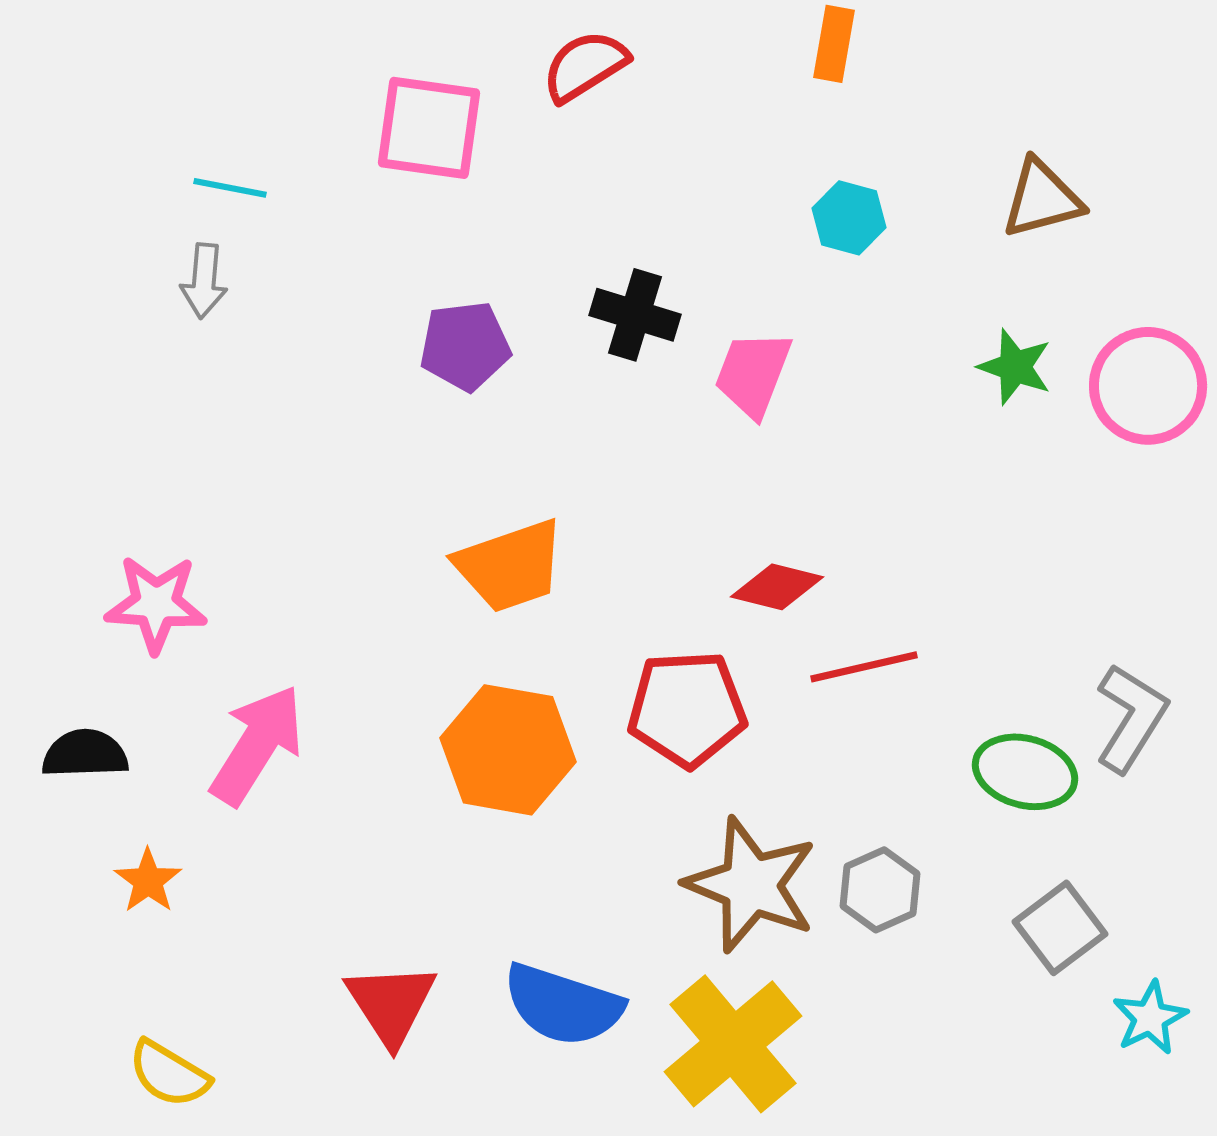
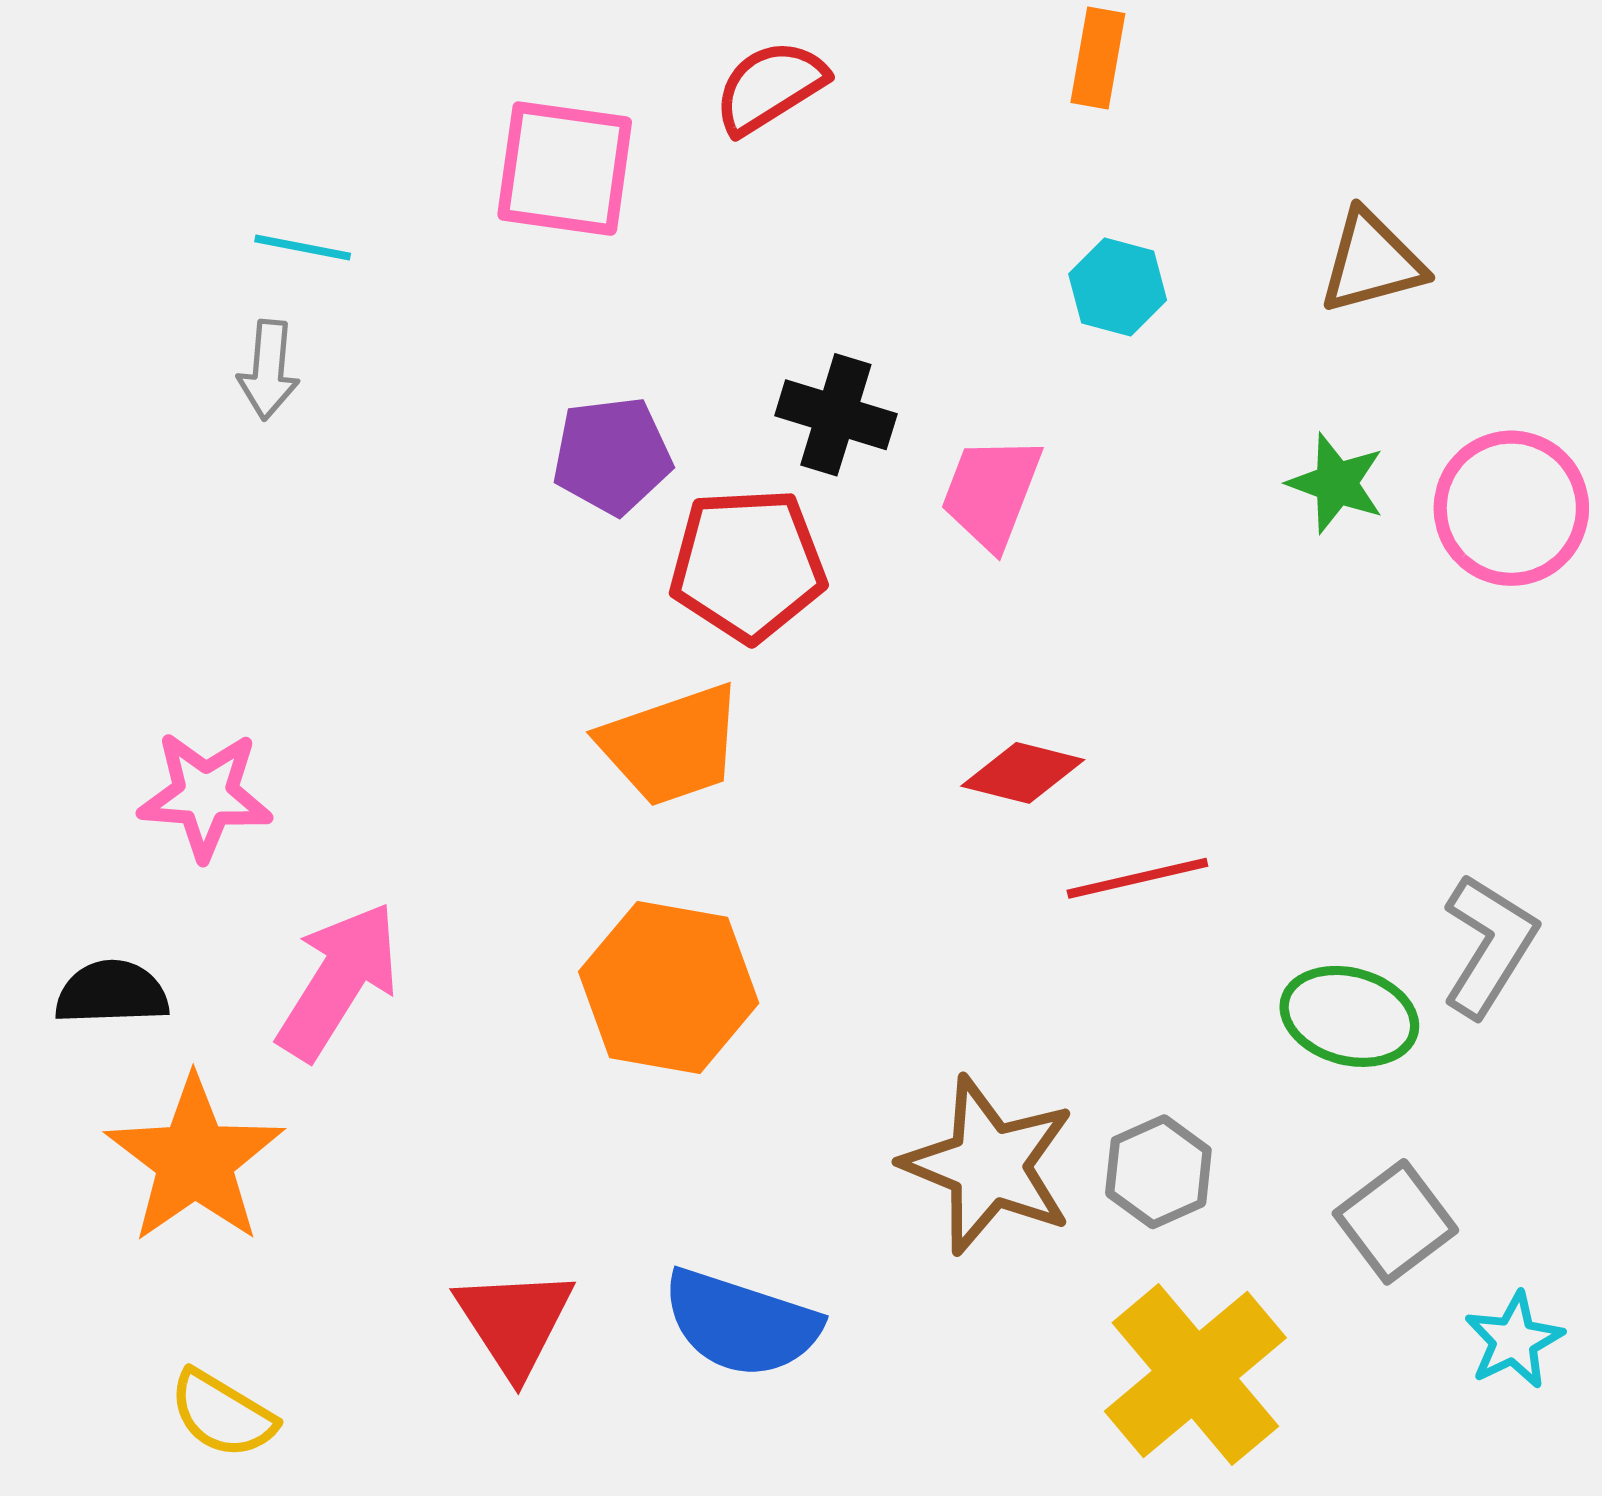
red pentagon: (687, 709) -> (748, 565), moved
orange star: (148, 881) -> (195, 1160), size x2.0
yellow cross: (733, 1044) -> (1195, 1375), moved

